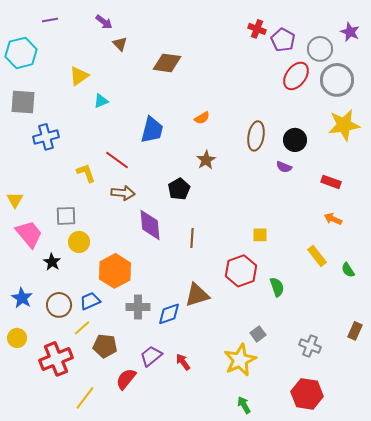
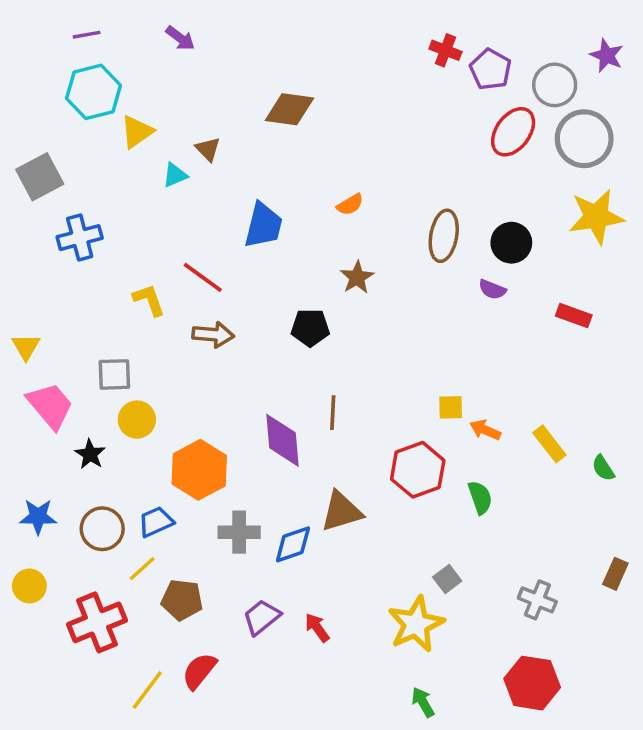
brown triangle: (120, 44) -> (208, 149), moved
cyan hexagon: (21, 53) -> (94, 92), moved
gray square: (23, 102) -> (40, 177), turned -32
black pentagon: (179, 189) -> (310, 328), turned 30
orange arrow: (333, 219) -> (485, 430), moved
purple diamond: (150, 225) -> (282, 440), moved
blue star: (22, 298) -> (38, 517), turned -30
red semicircle: (126, 379) -> (199, 671), moved

